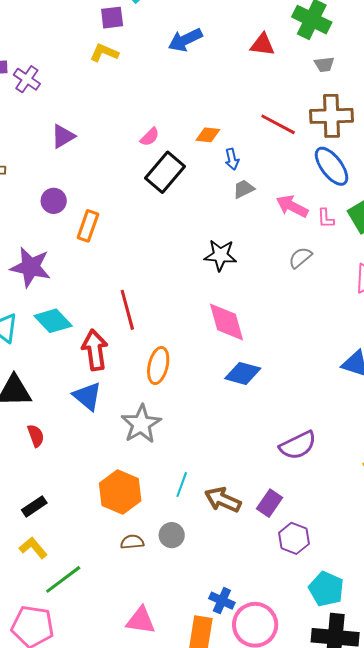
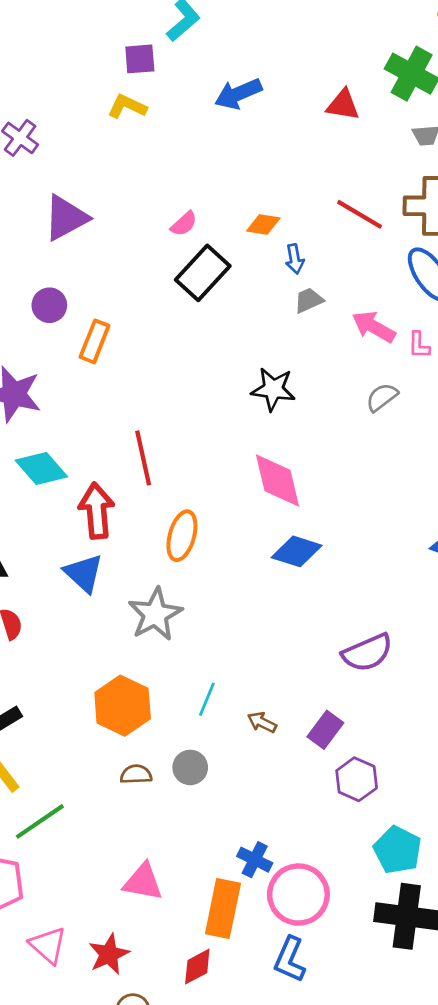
purple triangle: (63, 136) -> (66, 218), size x1.4
brown arrow: (223, 500) -> (262, 722), size x0.6

